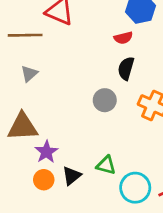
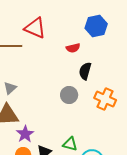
red semicircle: (123, 38) -> (73, 48), moved
gray triangle: (29, 74) -> (10, 88), moved

